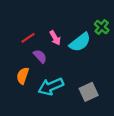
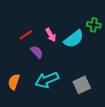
green cross: (102, 27) -> (94, 25), turned -32
orange semicircle: (23, 76) -> (14, 82), moved

